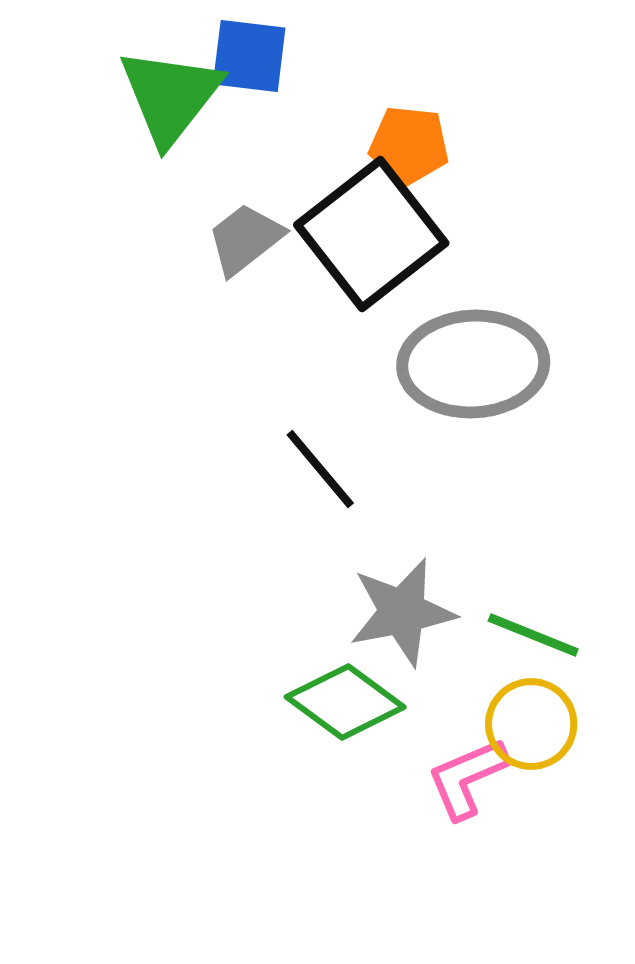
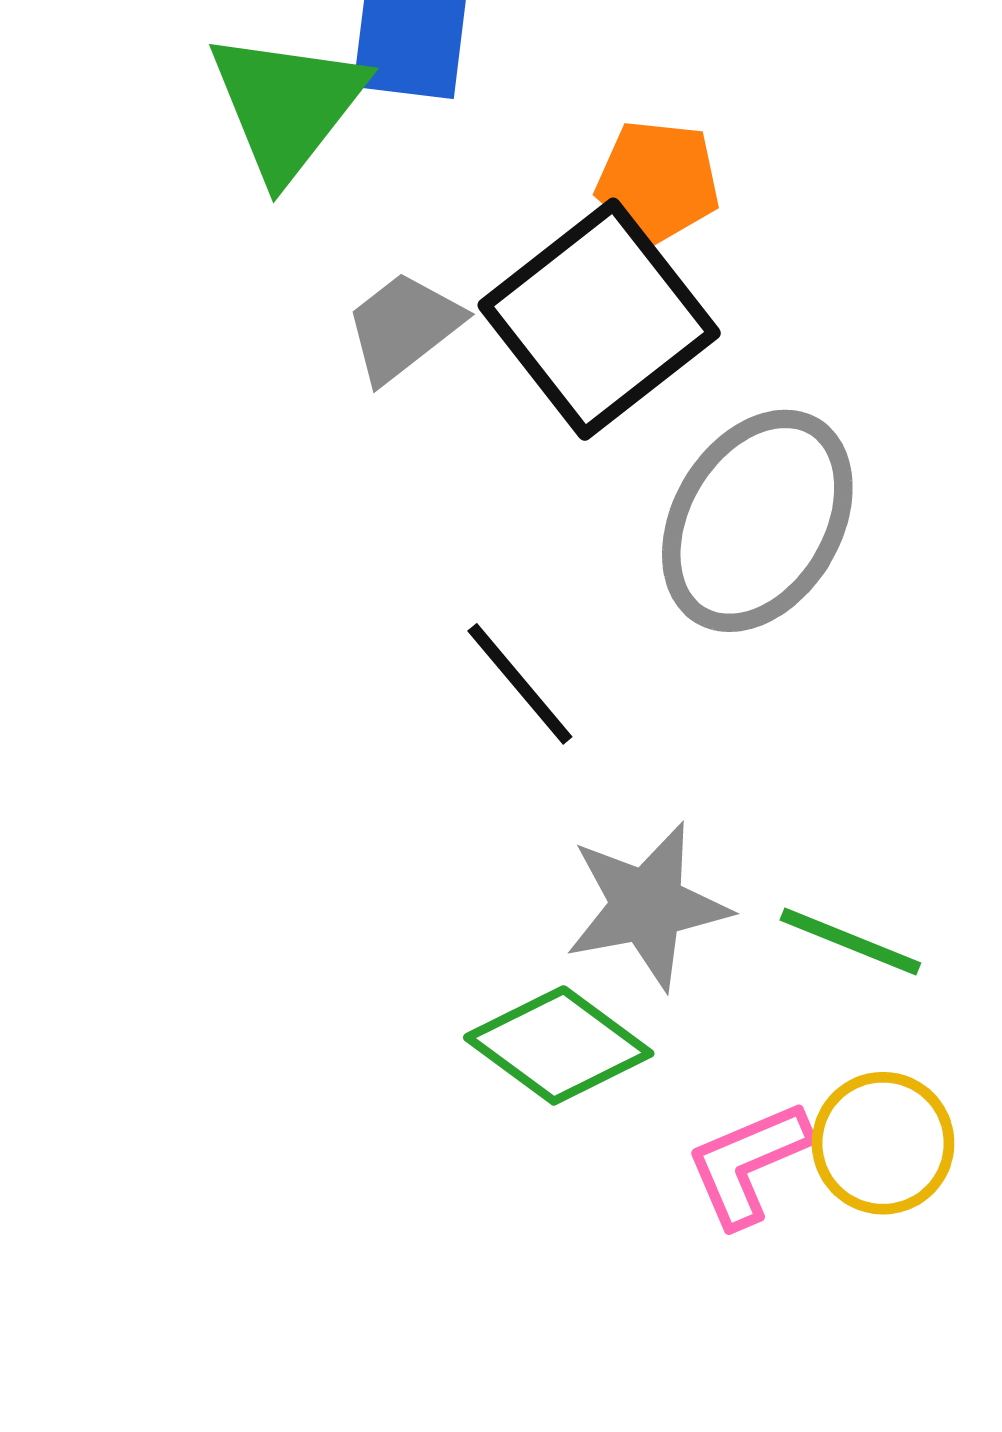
gray ellipse: (473, 364) -> (757, 521), turned -56
yellow circle: (531, 724) -> (883, 1143), moved

